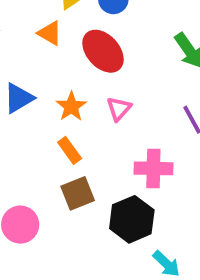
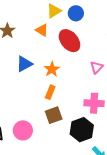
pink triangle: (119, 109) -> (97, 67), moved
orange rectangle: (70, 150) -> (50, 92), turned 56

